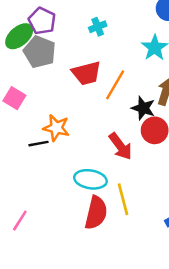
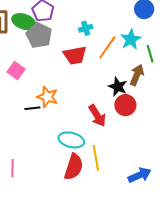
cyan cross: (98, 27) -> (86, 28), moved
green ellipse: (19, 36) -> (24, 22), turned 55
orange line: (115, 85) -> (107, 47), moved
pink line: (20, 221) -> (13, 168), turned -36

